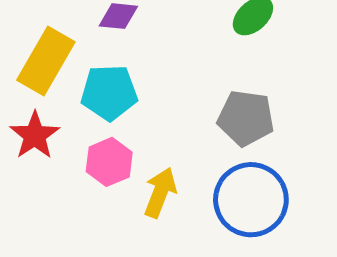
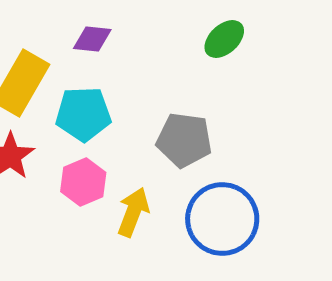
gray pentagon: (246, 118) -> (184, 140), moved

